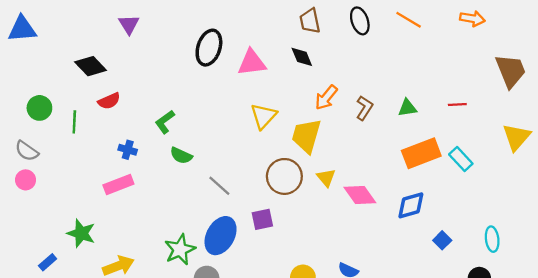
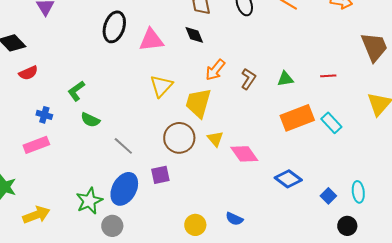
blue diamond: (411, 205) -> (288, 179), moved, turned 52
blue square: (442, 240) -> (328, 196), moved

